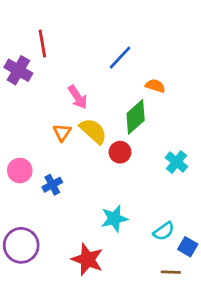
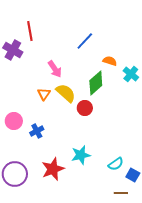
cyan cross: (176, 162) -> (131, 74), moved
red star: (88, 259) -> (53, 169), moved, turned 30

